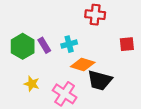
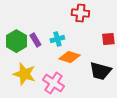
black trapezoid: (100, 80) -> (100, 71), moved
yellow star: (32, 84) -> (24, 74), size x1.6

